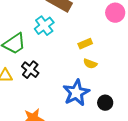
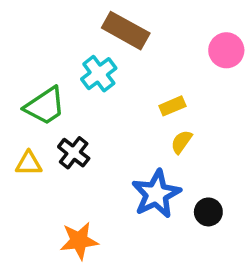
yellow semicircle: (90, 64) -> (181, 142), turned 104

